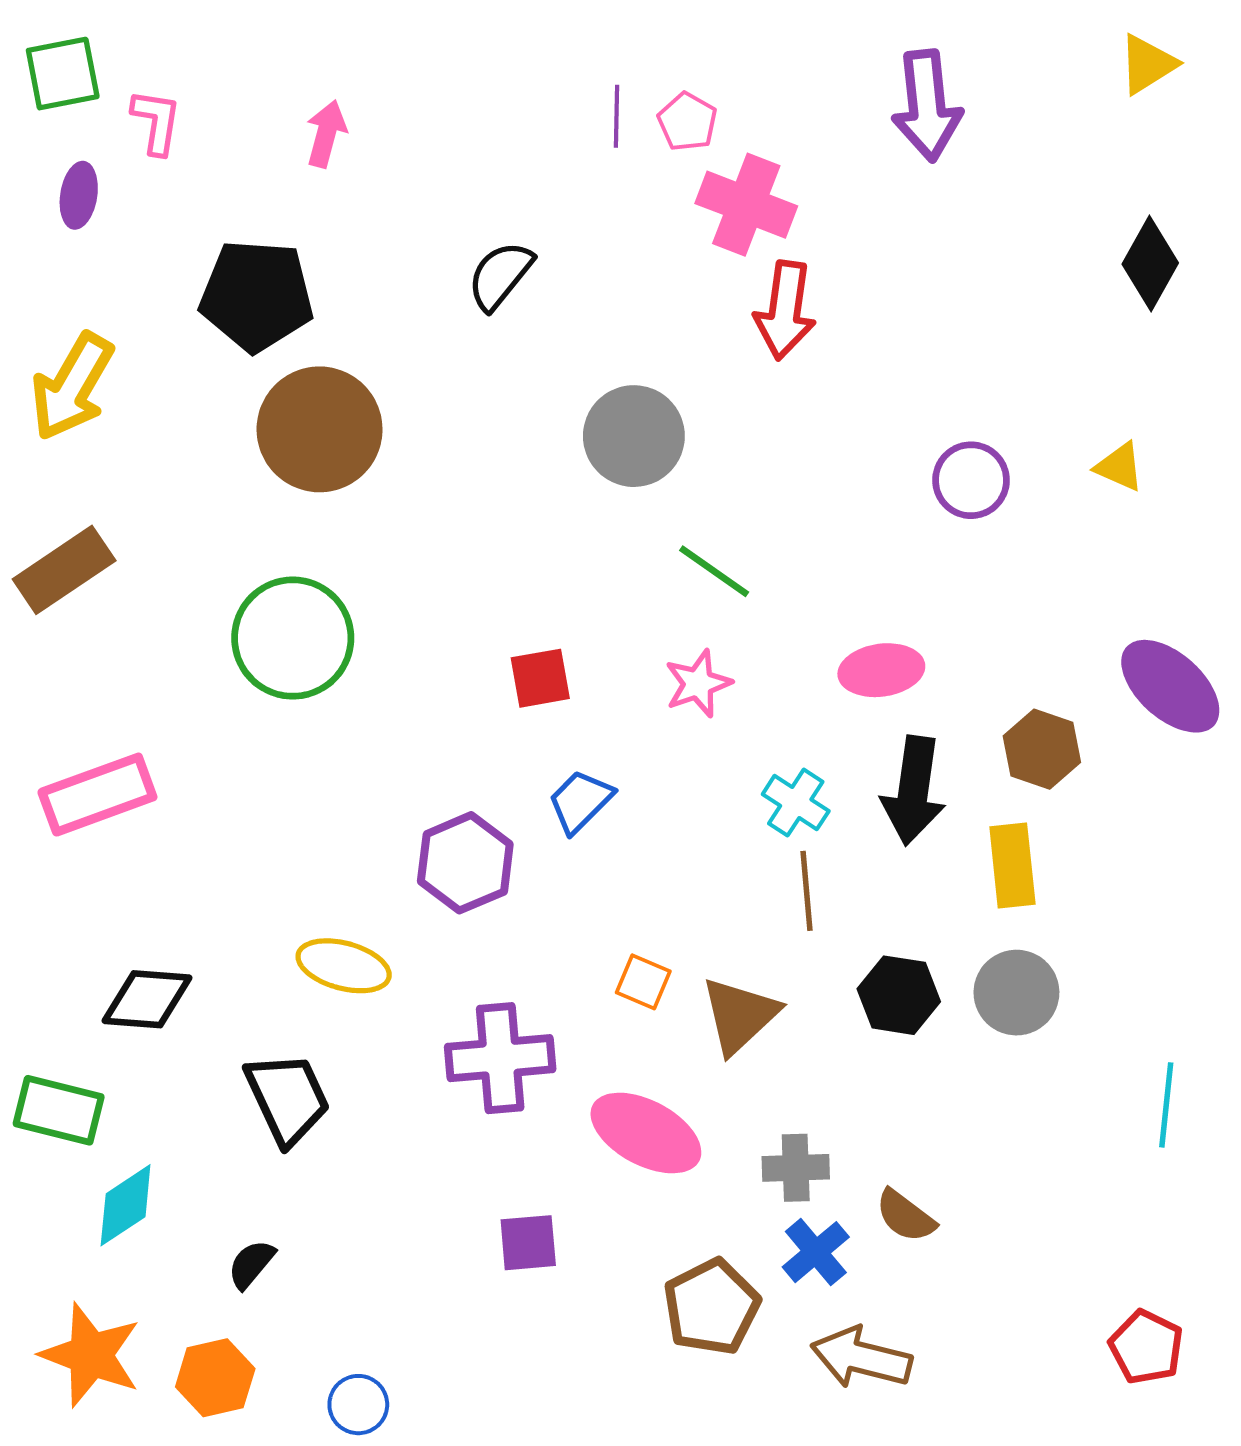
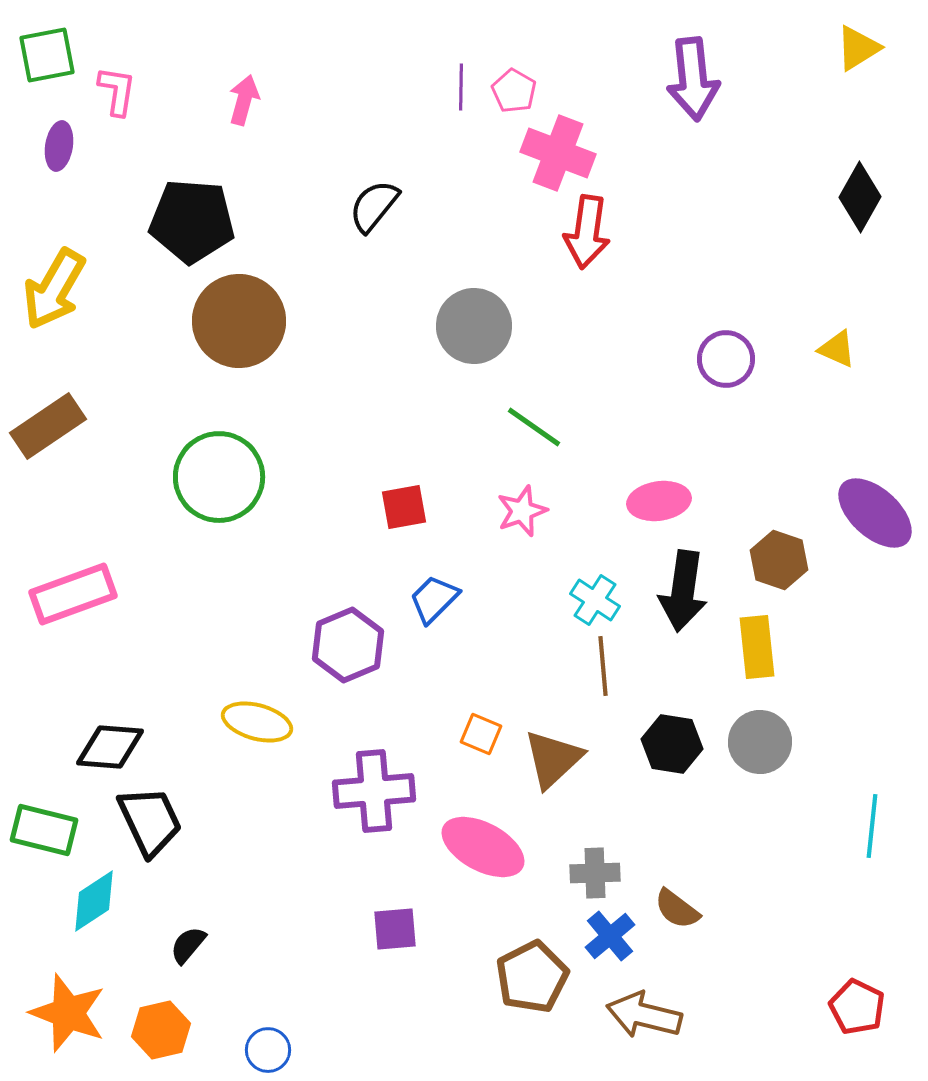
black trapezoid: (287, 1098) -> (150, 821), moved

